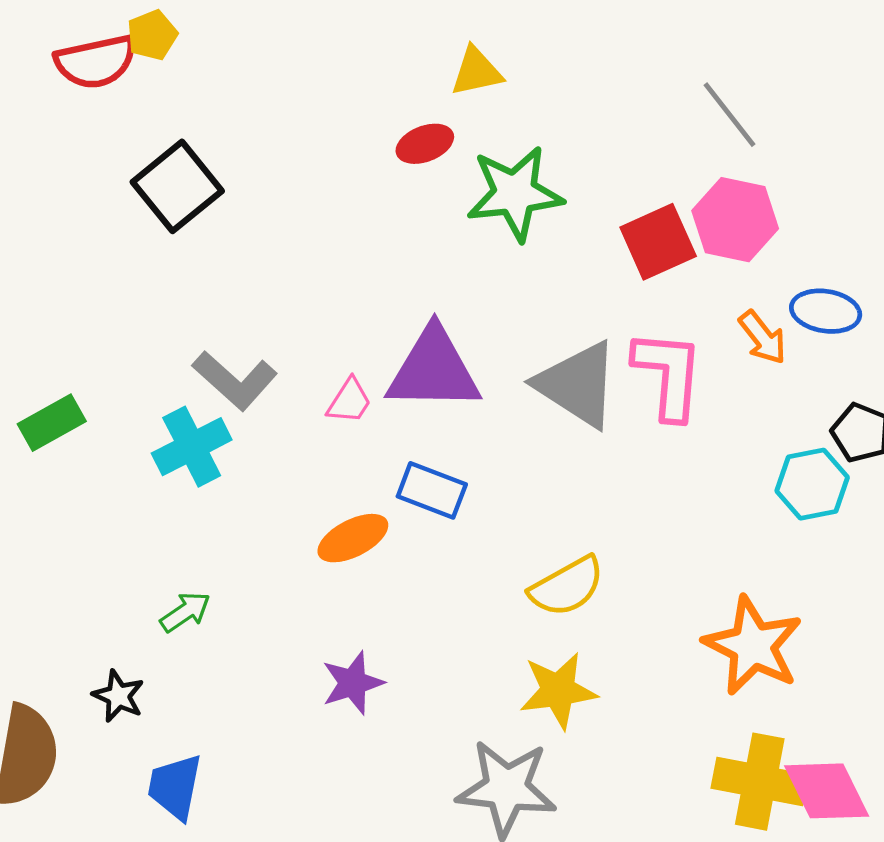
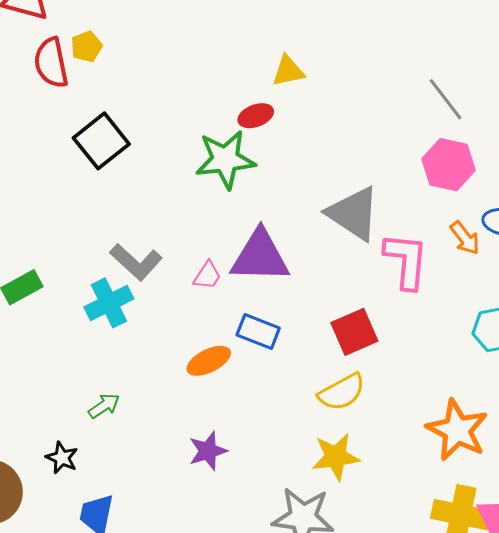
red semicircle: (96, 62) -> (51, 63), turned 90
green star: (515, 193) -> (225, 159), moved
red square: (658, 242) -> (354, 332), moved
gray triangle: (577, 384) -> (353, 213), moved

